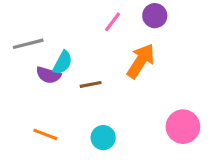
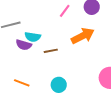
orange arrow: (141, 61) -> (83, 36), turned 30
cyan semicircle: (63, 63) -> (33, 37), turned 70

